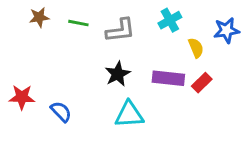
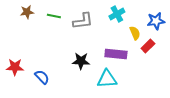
black star: (118, 74) -> (81, 61), moved, turned 30
red rectangle: (202, 83) -> (148, 46), moved
cyan triangle: (129, 115) -> (107, 79), moved

